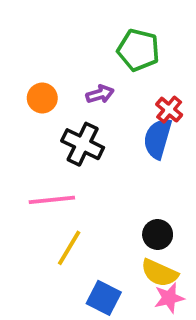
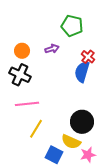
black cross: (83, 144) -> (20, 75), moved
black circle: (158, 235) -> (82, 122), size x1.5
yellow semicircle: (160, 273) -> (71, 142), moved

